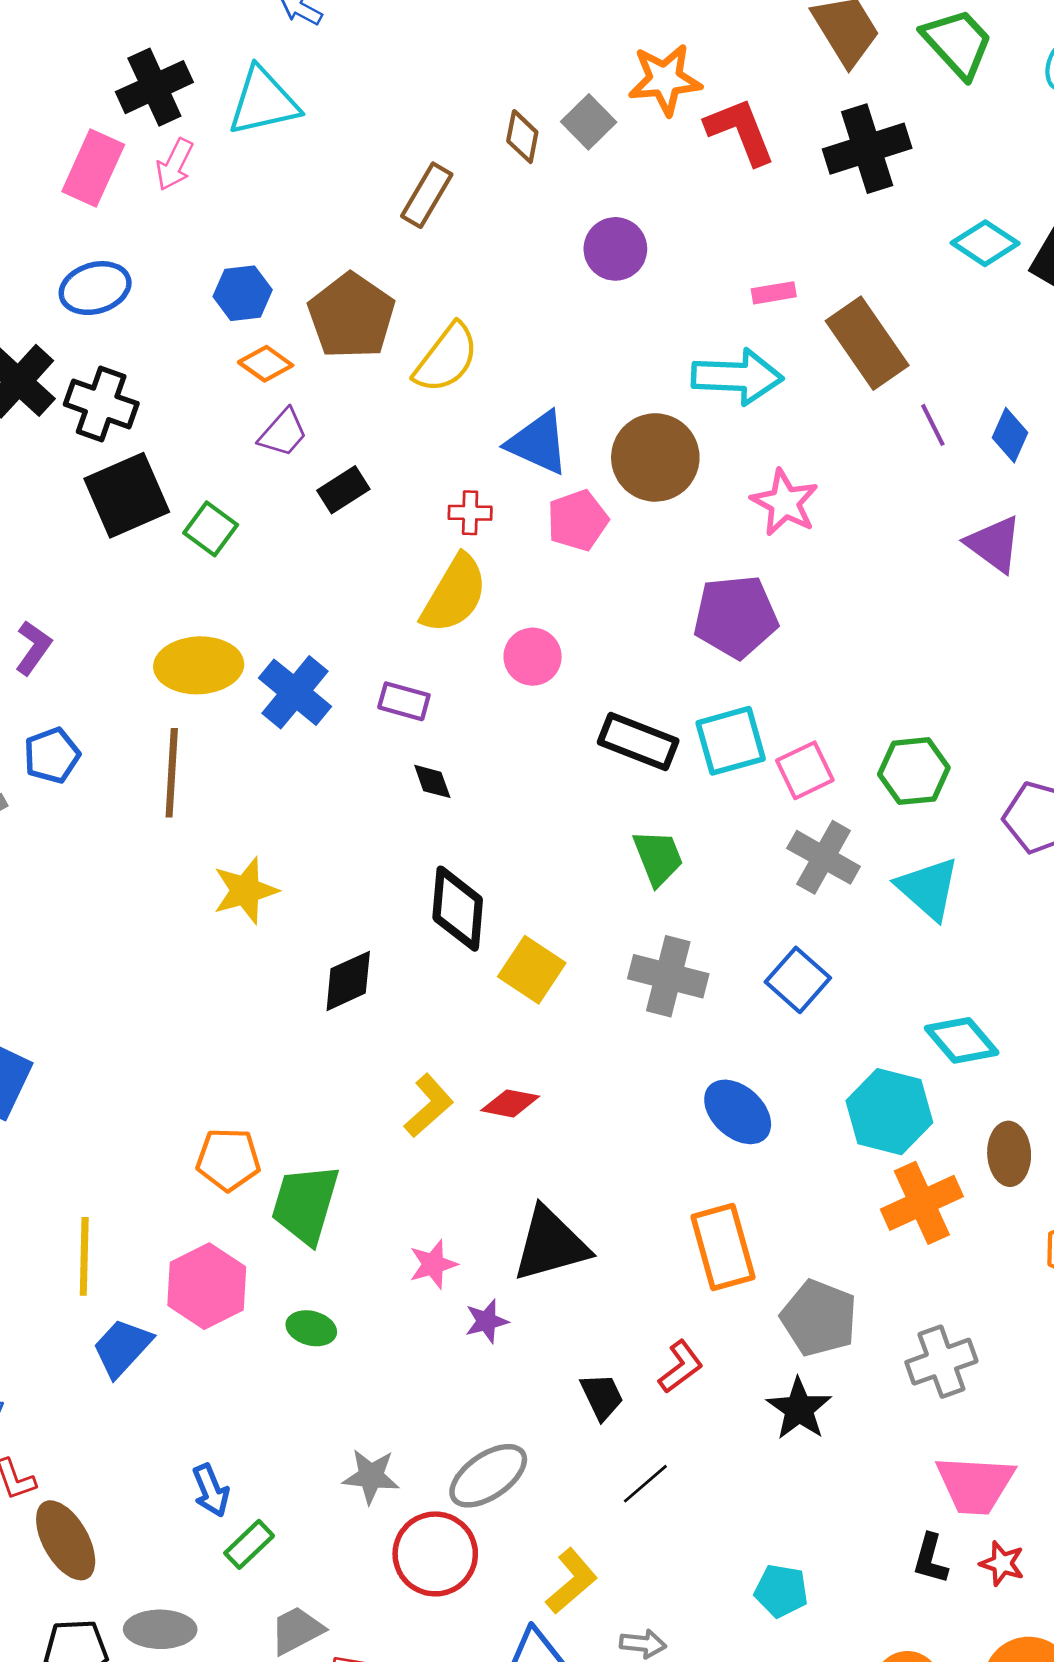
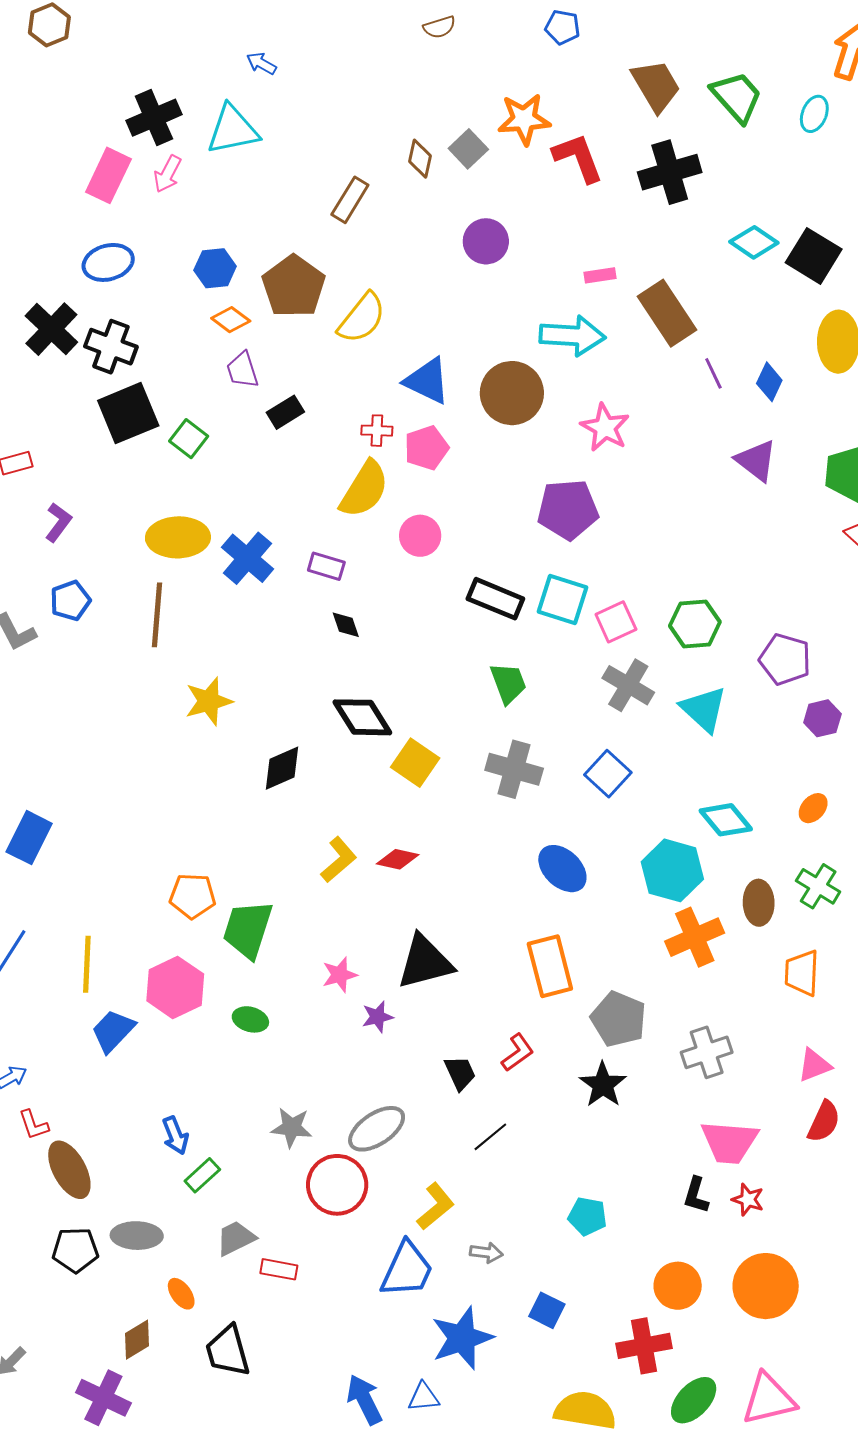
purple trapezoid: (283, 433) -> (242, 370), turned 120
pink pentagon: (578, 520) -> (426, 448), moved
cyan square: (731, 741) -> (563, 599), turned 32
black diamond: (458, 909) -> (362, 717), turned -38

